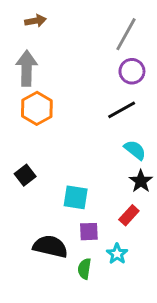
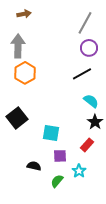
black square: (25, 175) -> (17, 118), size x1.5
black semicircle: (50, 246) -> (34, 166), size x0.6
green semicircle: (84, 269) -> (57, 181), turned 32

